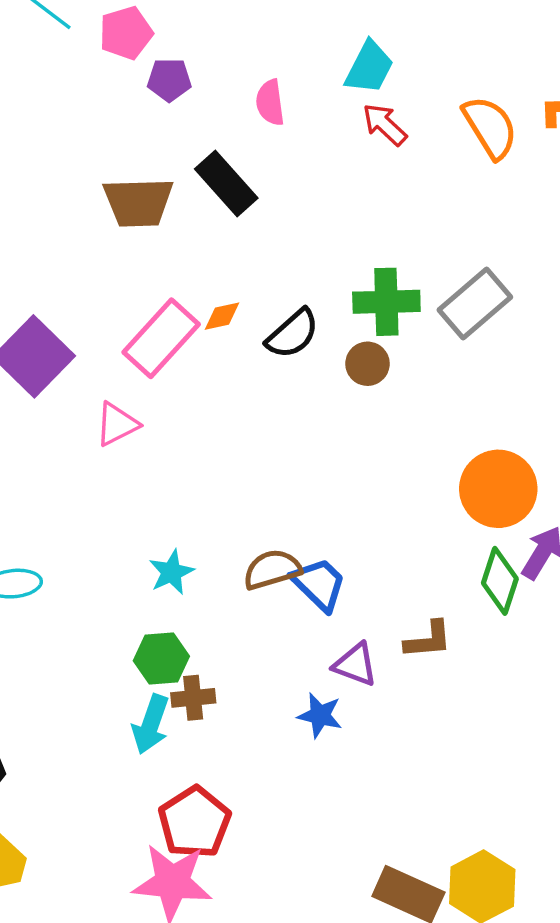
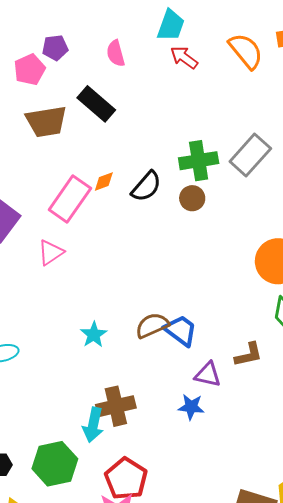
pink pentagon: (126, 33) -> (30, 70), moved
green hexagon: (161, 659) -> (55, 464), moved, size x1.4
brown cross: (193, 698) -> (116, 406), size x1.5

